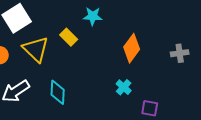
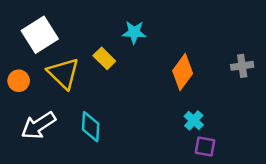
gray cross: (180, 53) -> (242, 66), moved
cyan cross: (124, 87) -> (194, 120), moved

